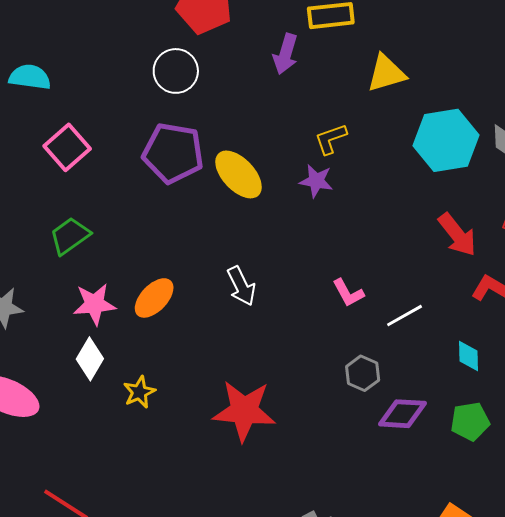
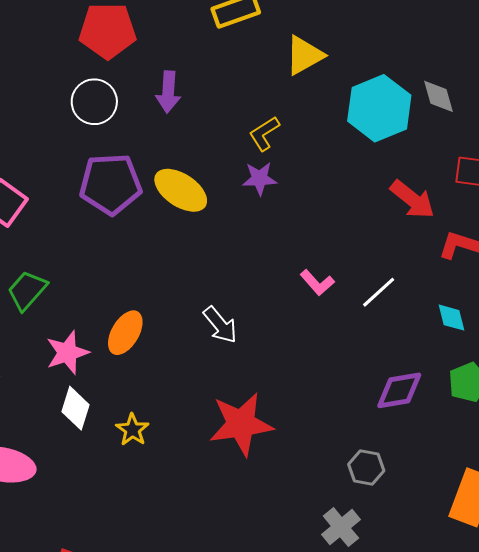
purple arrow: (286, 54) -> (168, 92), moved
white arrow: (241, 286) -> (220, 325), moved
gray hexagon: (363, 373) -> (366, 468), moved

